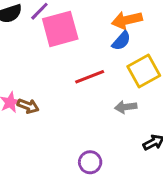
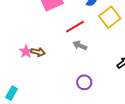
gray arrow: (126, 107) -> (80, 45), moved, turned 40

